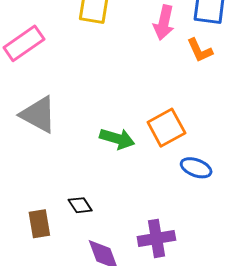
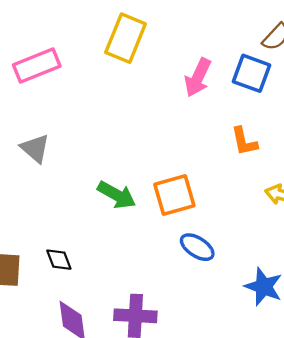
orange L-shape: (200, 50) -> (244, 141), moved
gray triangle: (38, 115) -> (35, 148), size x0.7

